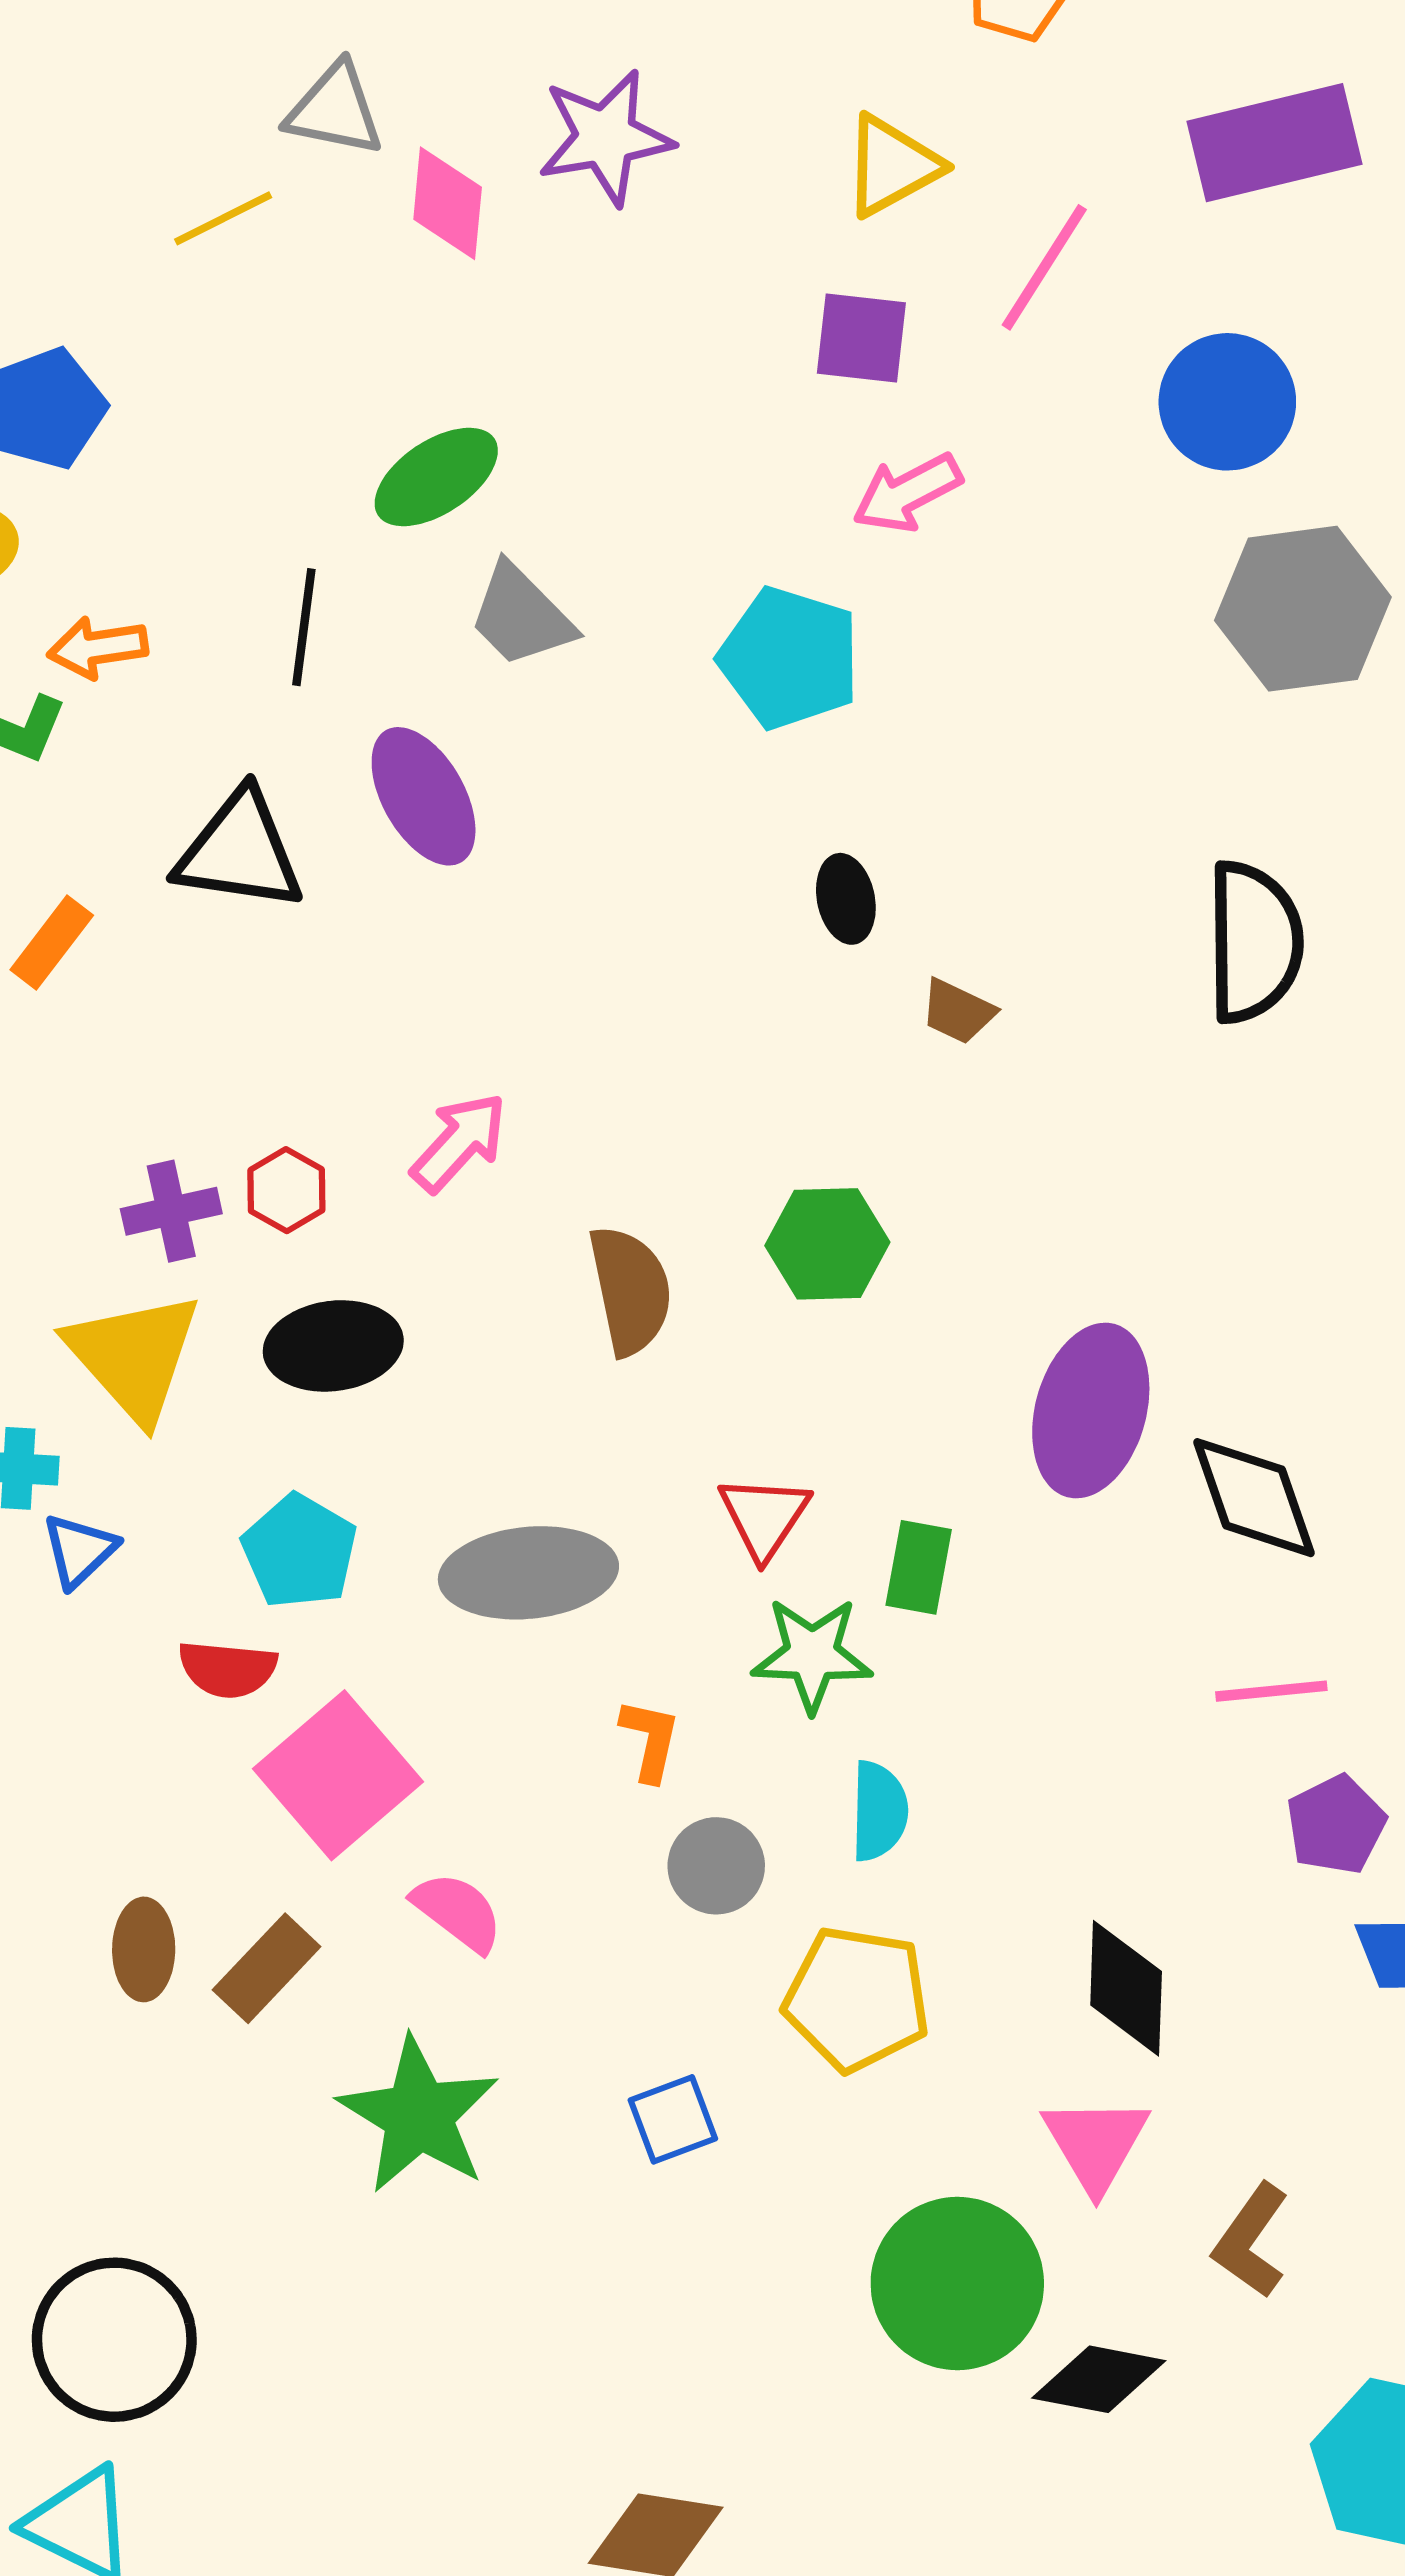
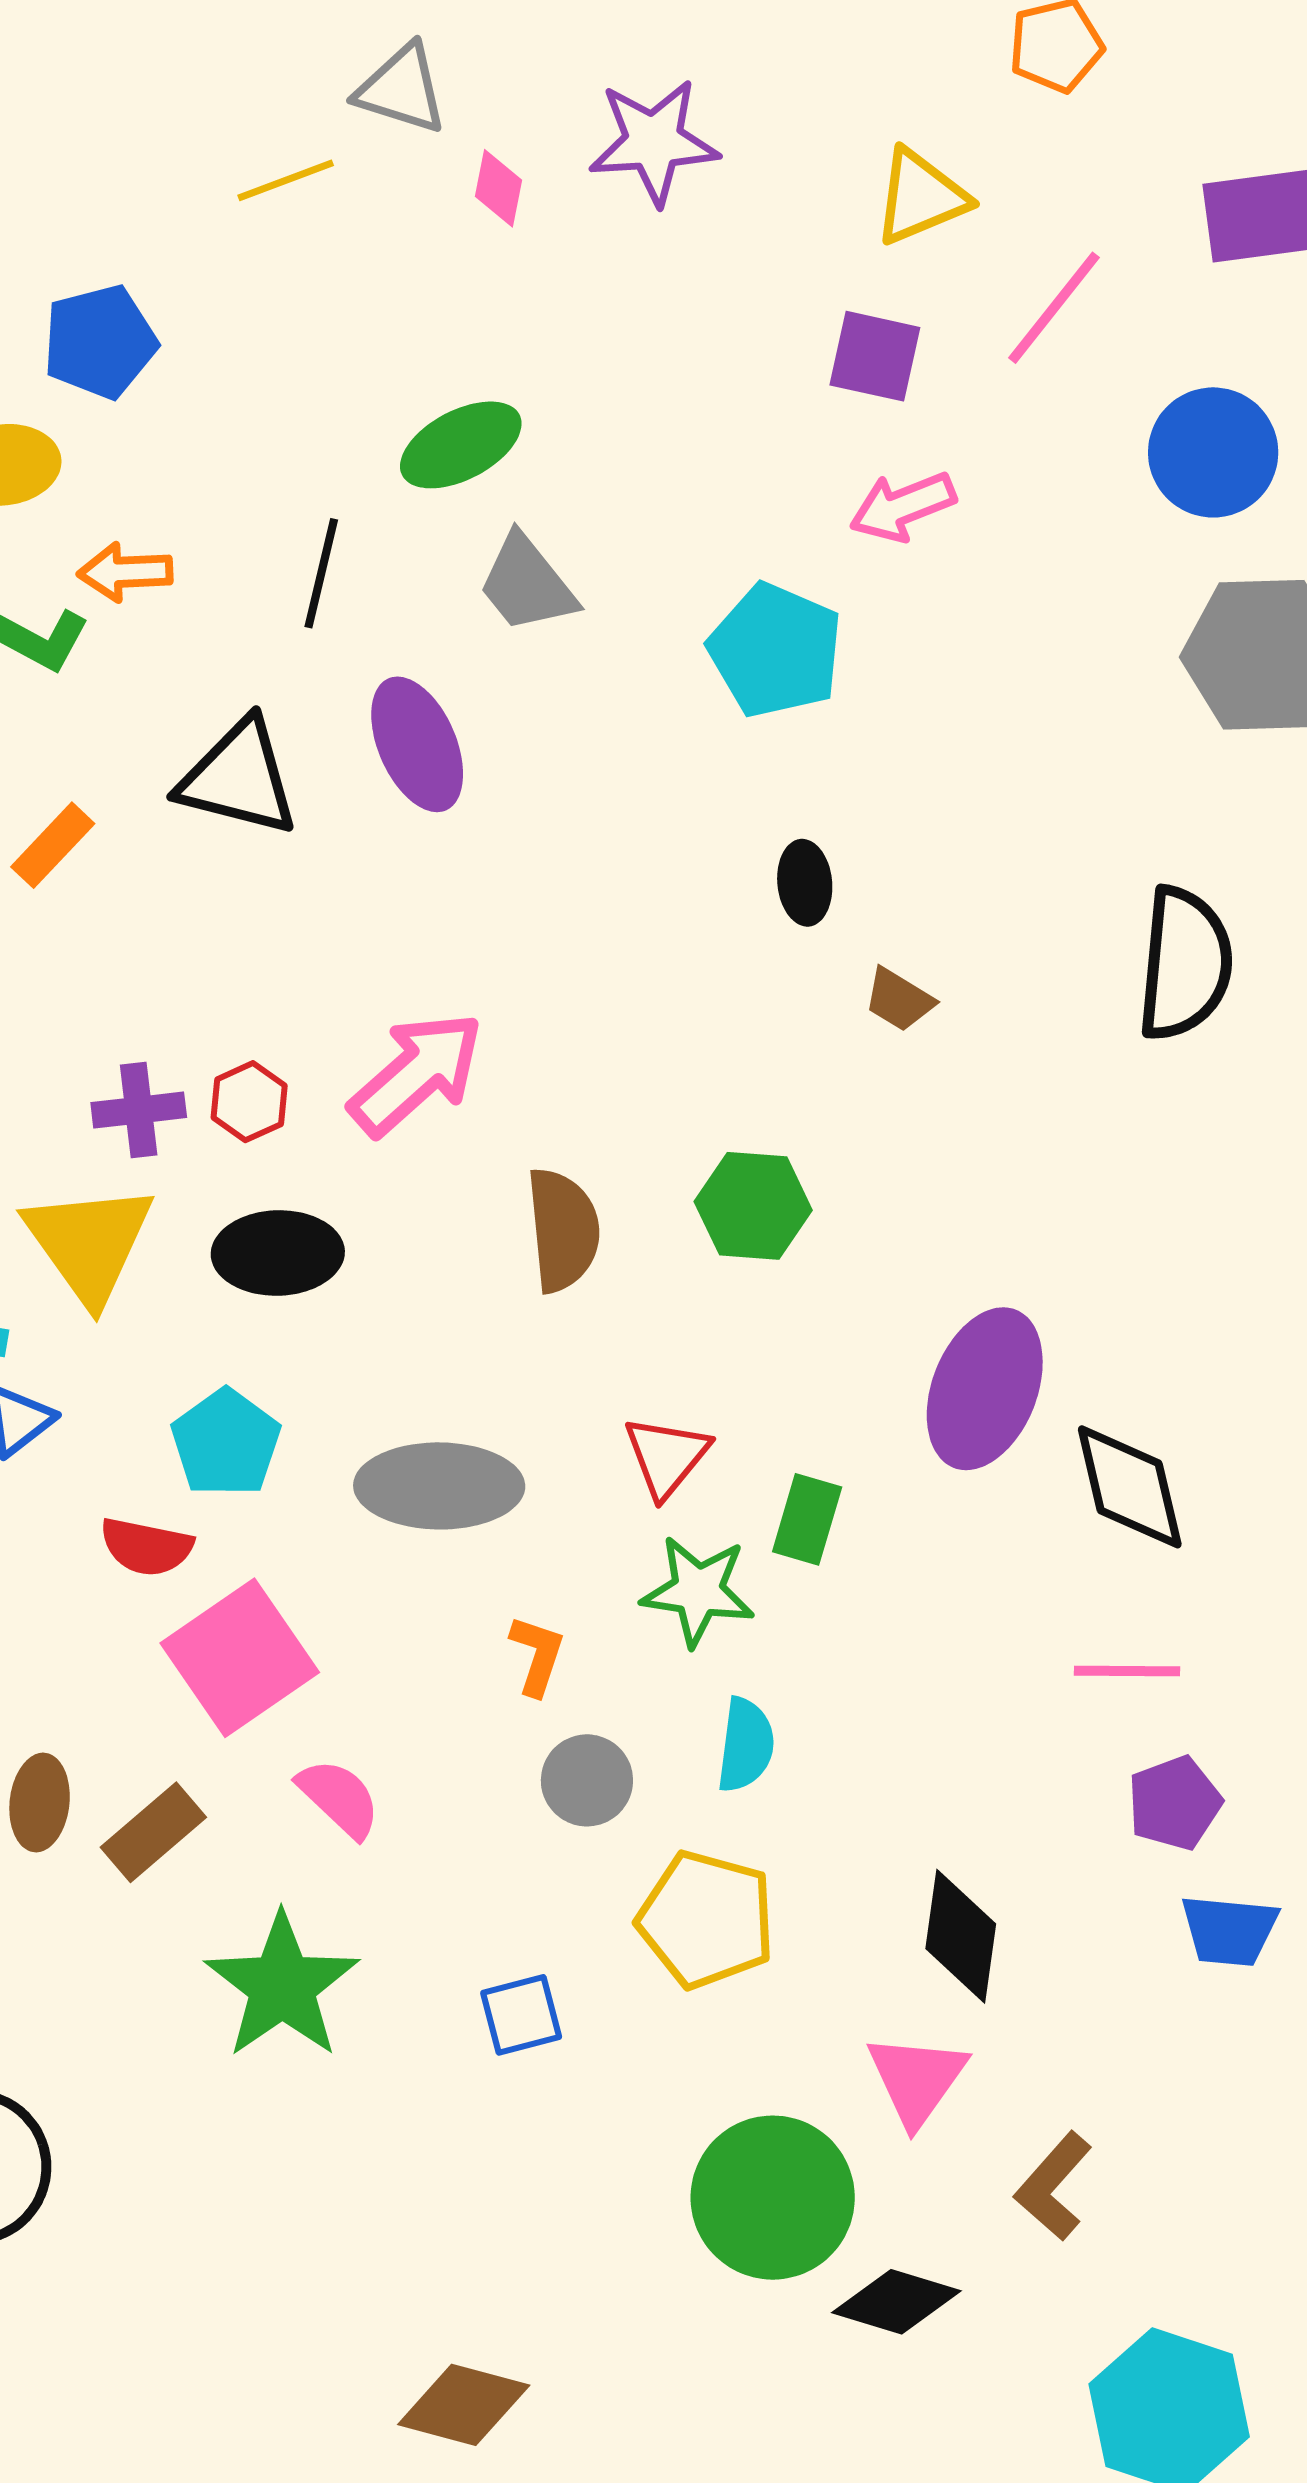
pink diamond: (448, 203) -> (499, 188), size x0.7
pink arrow: (459, 1142) -> (416, 1074), size x1.4

